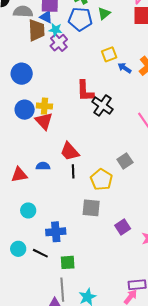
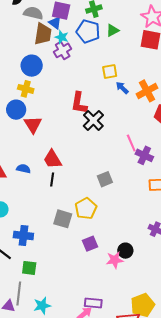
blue circle: (22, 74) -> (32, 66), moved
yellow cross: (44, 106) -> (26, 89), moved
yellow pentagon: (101, 180) -> (86, 208), moved

